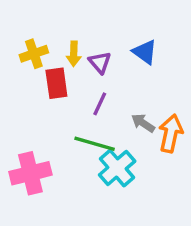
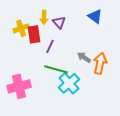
blue triangle: (145, 52) -> (95, 16), moved
yellow cross: (34, 54) -> (21, 28), moved
purple line: (100, 104) -> (50, 46), moved

